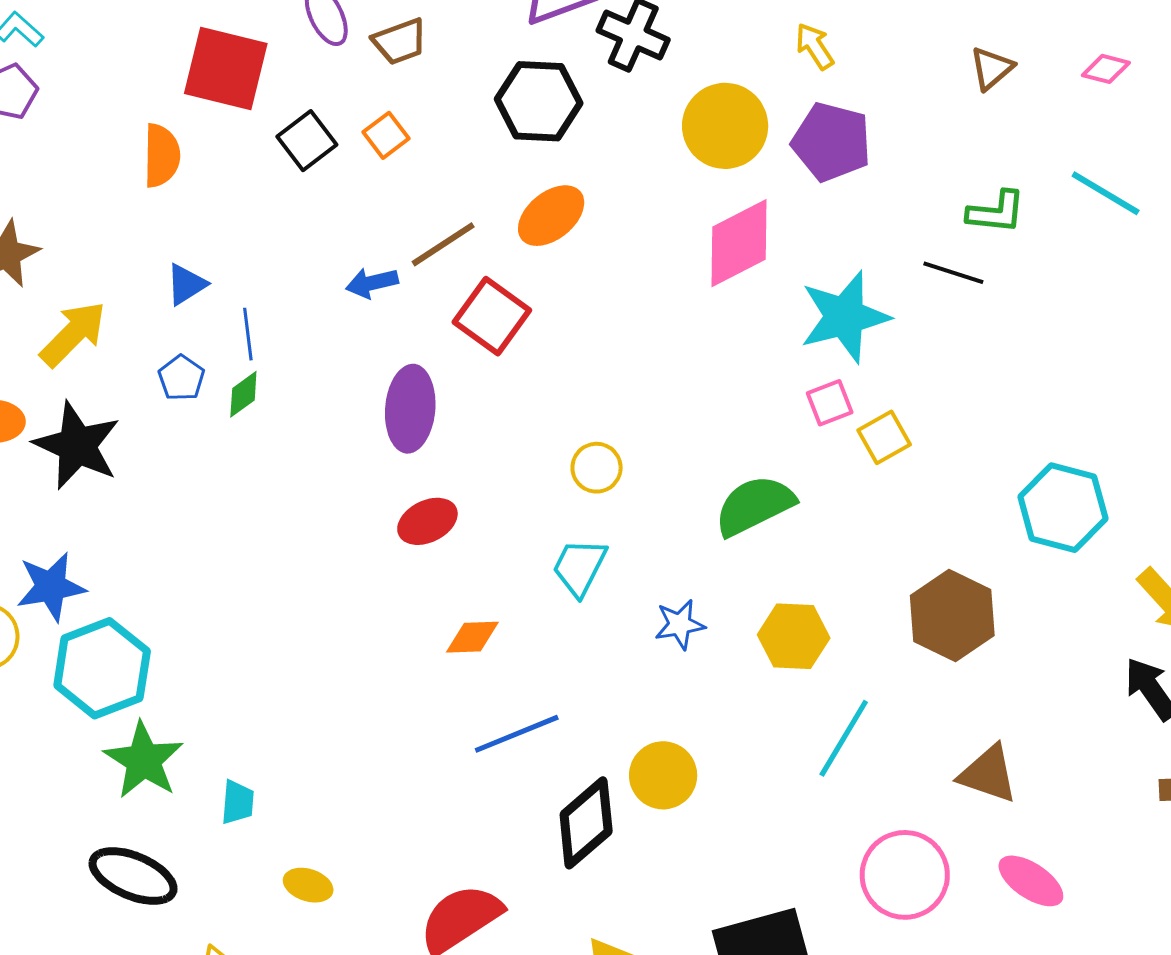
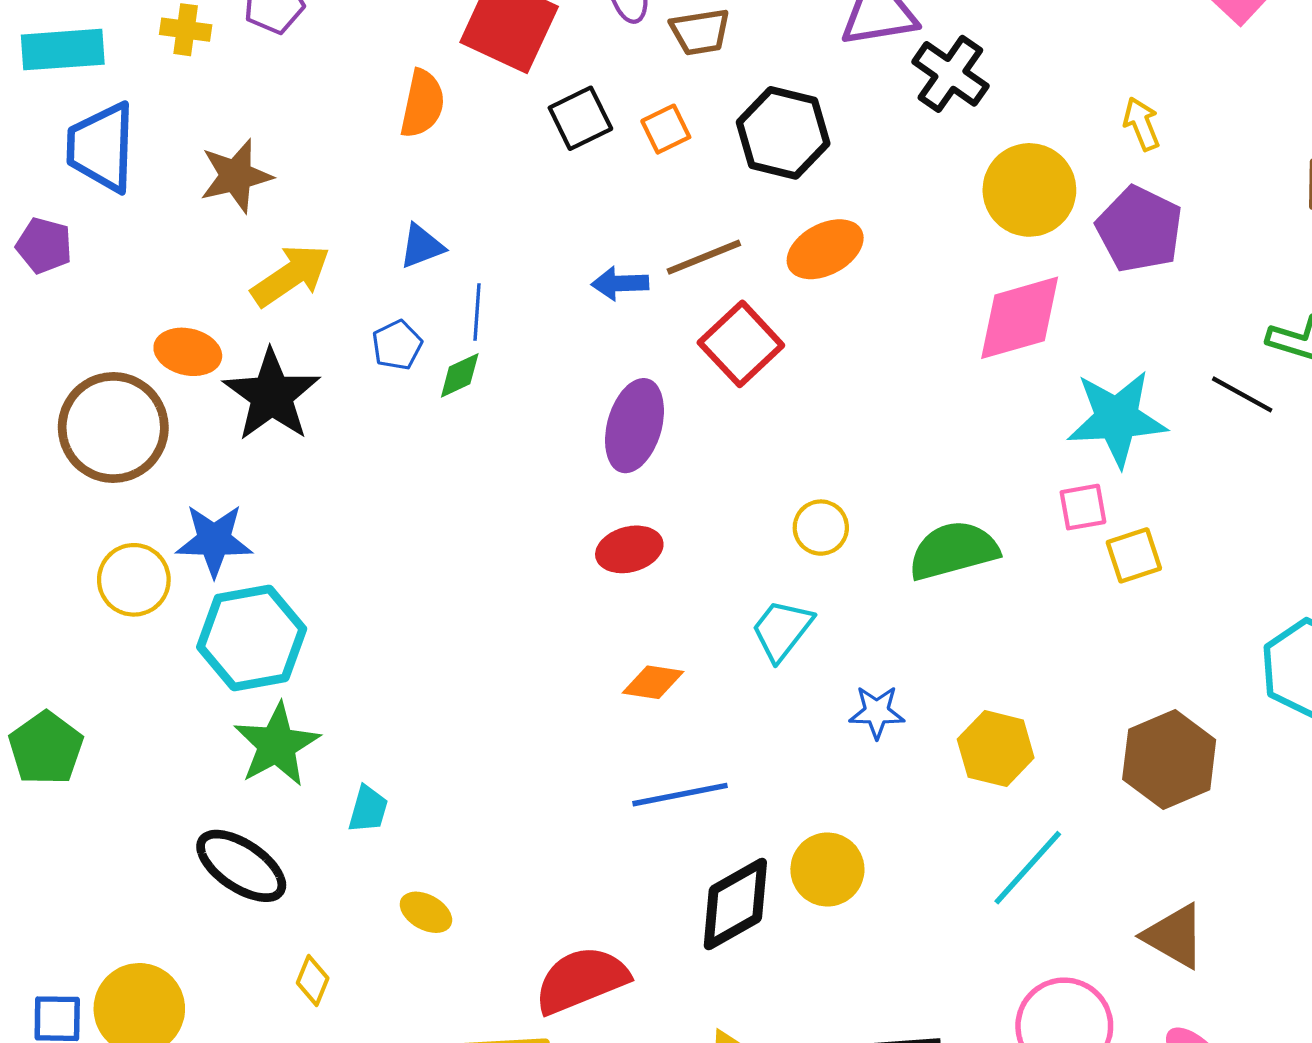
black hexagon: (539, 101) -> (783, 133), moved
green semicircle: (755, 506) -> (953, 551), moved

